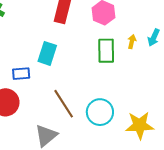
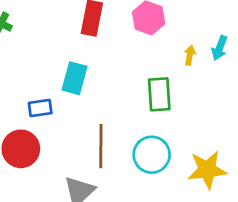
green rectangle: (106, 51) -> (159, 94), moved
brown line: (64, 104) -> (101, 146), turned 36

